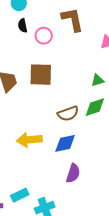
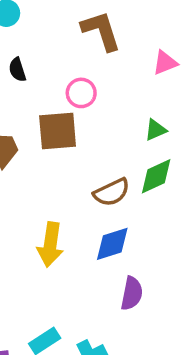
black semicircle: (23, 26) -> (17, 70), moved
pink circle: (44, 36) -> (81, 93), moved
yellow arrow: (29, 140) -> (50, 245), turned -70

